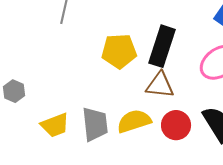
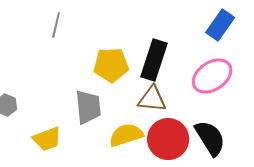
gray trapezoid: (95, 124) -> (88, 107), moved
red circle: (176, 125) -> (168, 139), size x1.4

